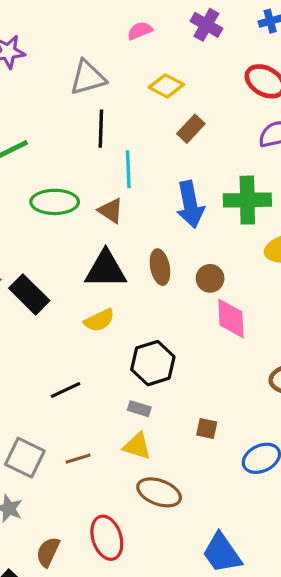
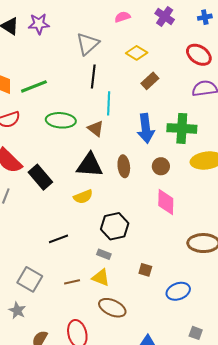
gray triangle: (88, 78) -> (88, 44), turned -30
brown circle: (210, 278) -> (161, 166), moved
brown line: (78, 459) -> (72, 282), moved

